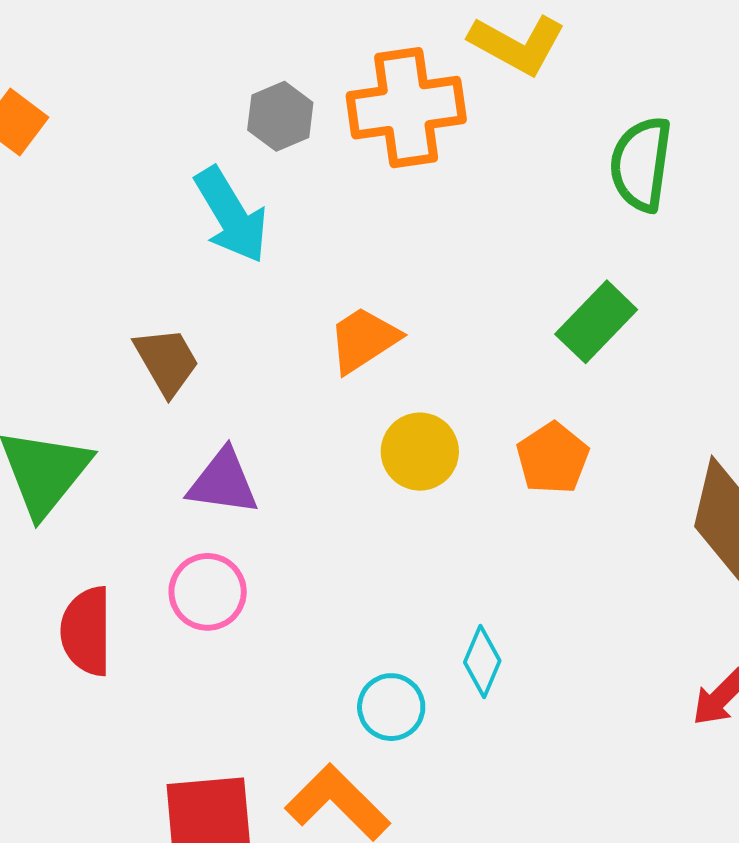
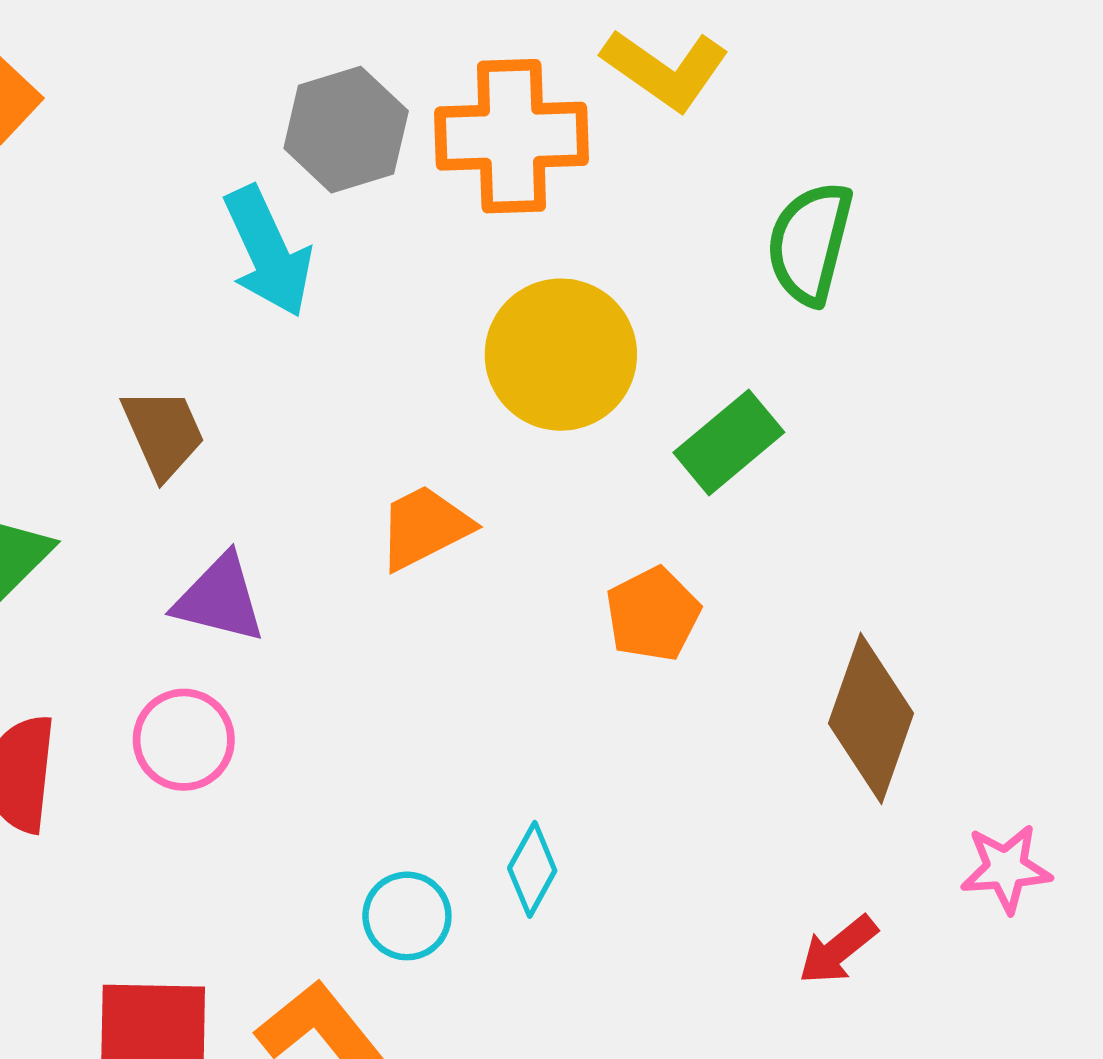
gray hexagon: (280, 116) -> (346, 130), size x1.4
orange trapezoid: (364, 340) -> (424, 527), moved
yellow circle: (420, 452) -> (561, 355), moved, size x1.5

